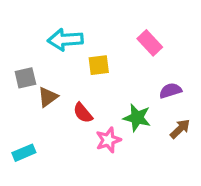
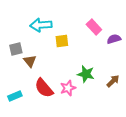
purple semicircle: (170, 91) -> (114, 39), moved
brown triangle: (48, 97) -> (30, 61), turned -32
red semicircle: (83, 113) -> (44, 88), moved, size x1.5

